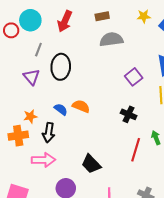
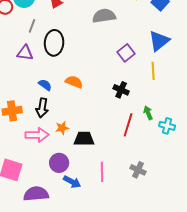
purple triangle: (31, 77) -> (25, 53), turned -42
blue semicircle: (61, 109) -> (45, 85), moved
orange star: (30, 116) -> (62, 128), moved
black trapezoid: (91, 164) -> (84, 139), turned 135

